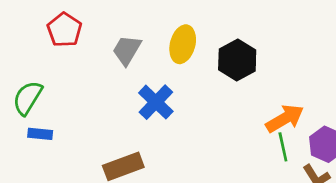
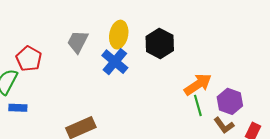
red pentagon: (64, 30) -> (29, 59), moved
blue cross: (156, 102) -> (115, 62), moved

